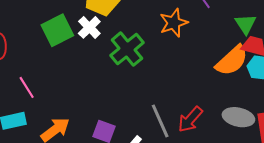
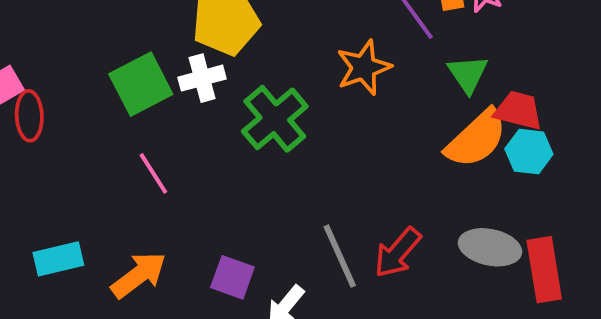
green triangle: (246, 24) -> (468, 74), moved
white cross: (89, 27) -> (202, 78), turned 30
pink line: (27, 87) -> (153, 173), moved

